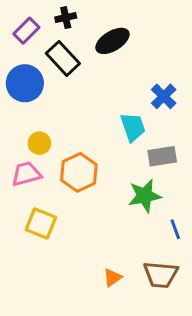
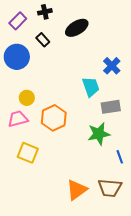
black rectangle: (63, 58) -> (43, 40), size x0.6
orange triangle: (112, 278) -> (77, 190), size x1.6

